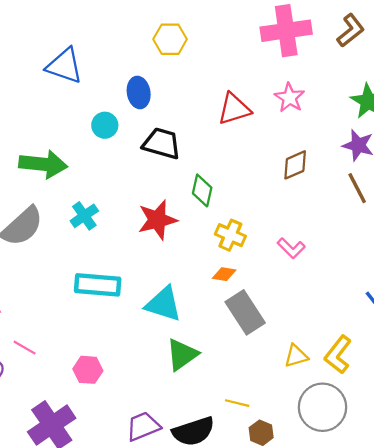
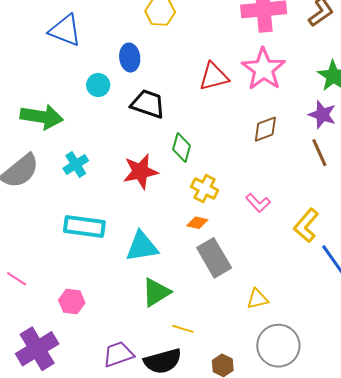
pink star: (290, 98) -> (264, 69), size x1.6
cyan triangle: (163, 304) -> (142, 247), turned -30
yellow L-shape: (338, 355) -> (306, 225), moved
yellow line: (237, 403) -> (183, 329), moved

